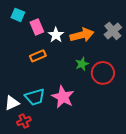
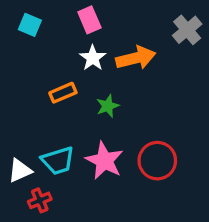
pink rectangle: (37, 27) -> (89, 20), moved
gray cross: (113, 31) -> (187, 30), moved
green star: (82, 64) -> (108, 106), moved
red circle: (103, 73) -> (157, 161), moved

